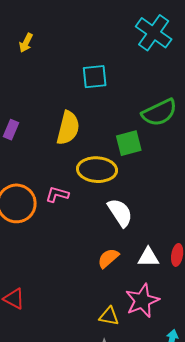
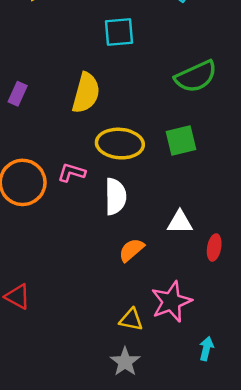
green square: (129, 143) -> (181, 141), moved
white semicircle: (120, 213) -> (115, 196), moved, turned 32
white triangle: (148, 257) -> (180, 222), moved

